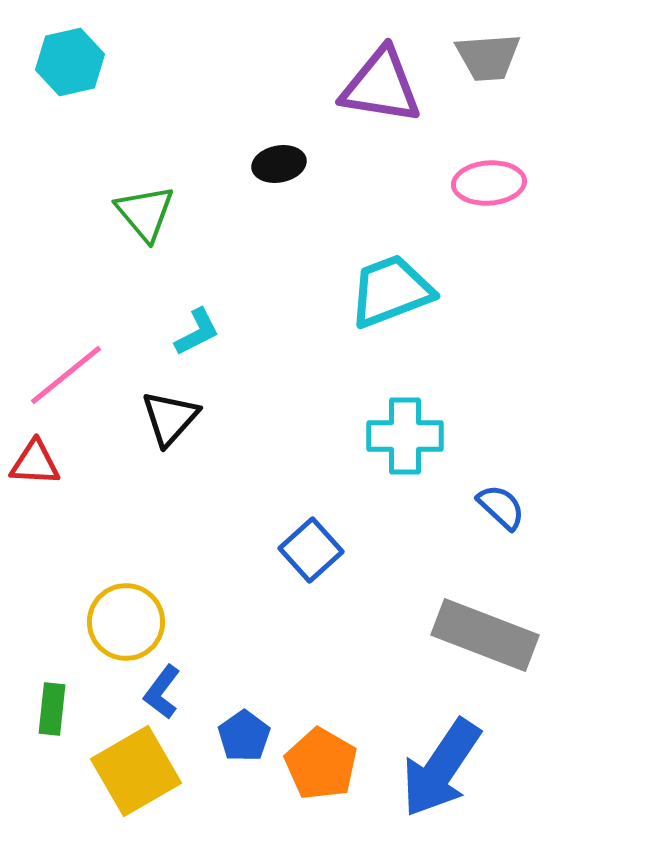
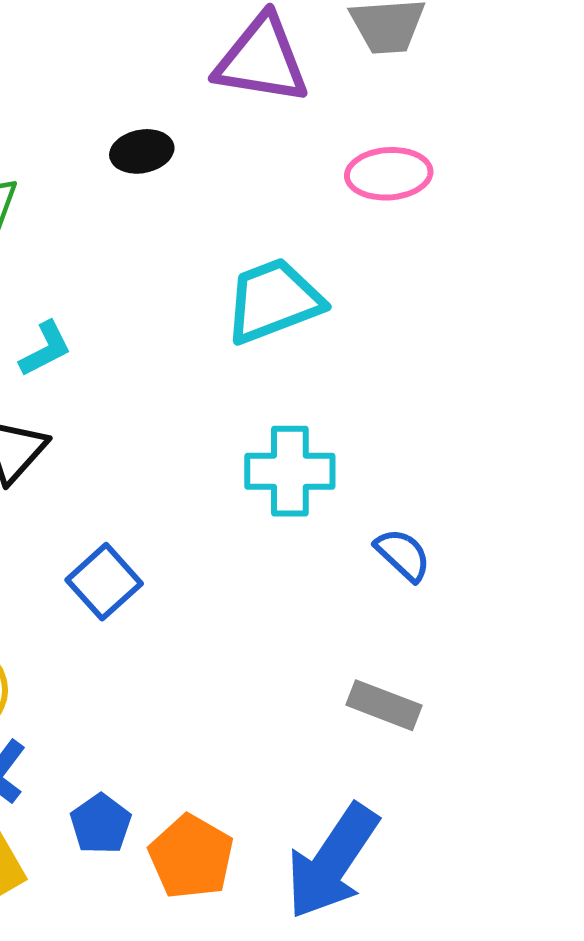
blue square: (311, 550) -> (104, 582), moved
gray rectangle: (485, 635) -> (384, 705), size x0.6

